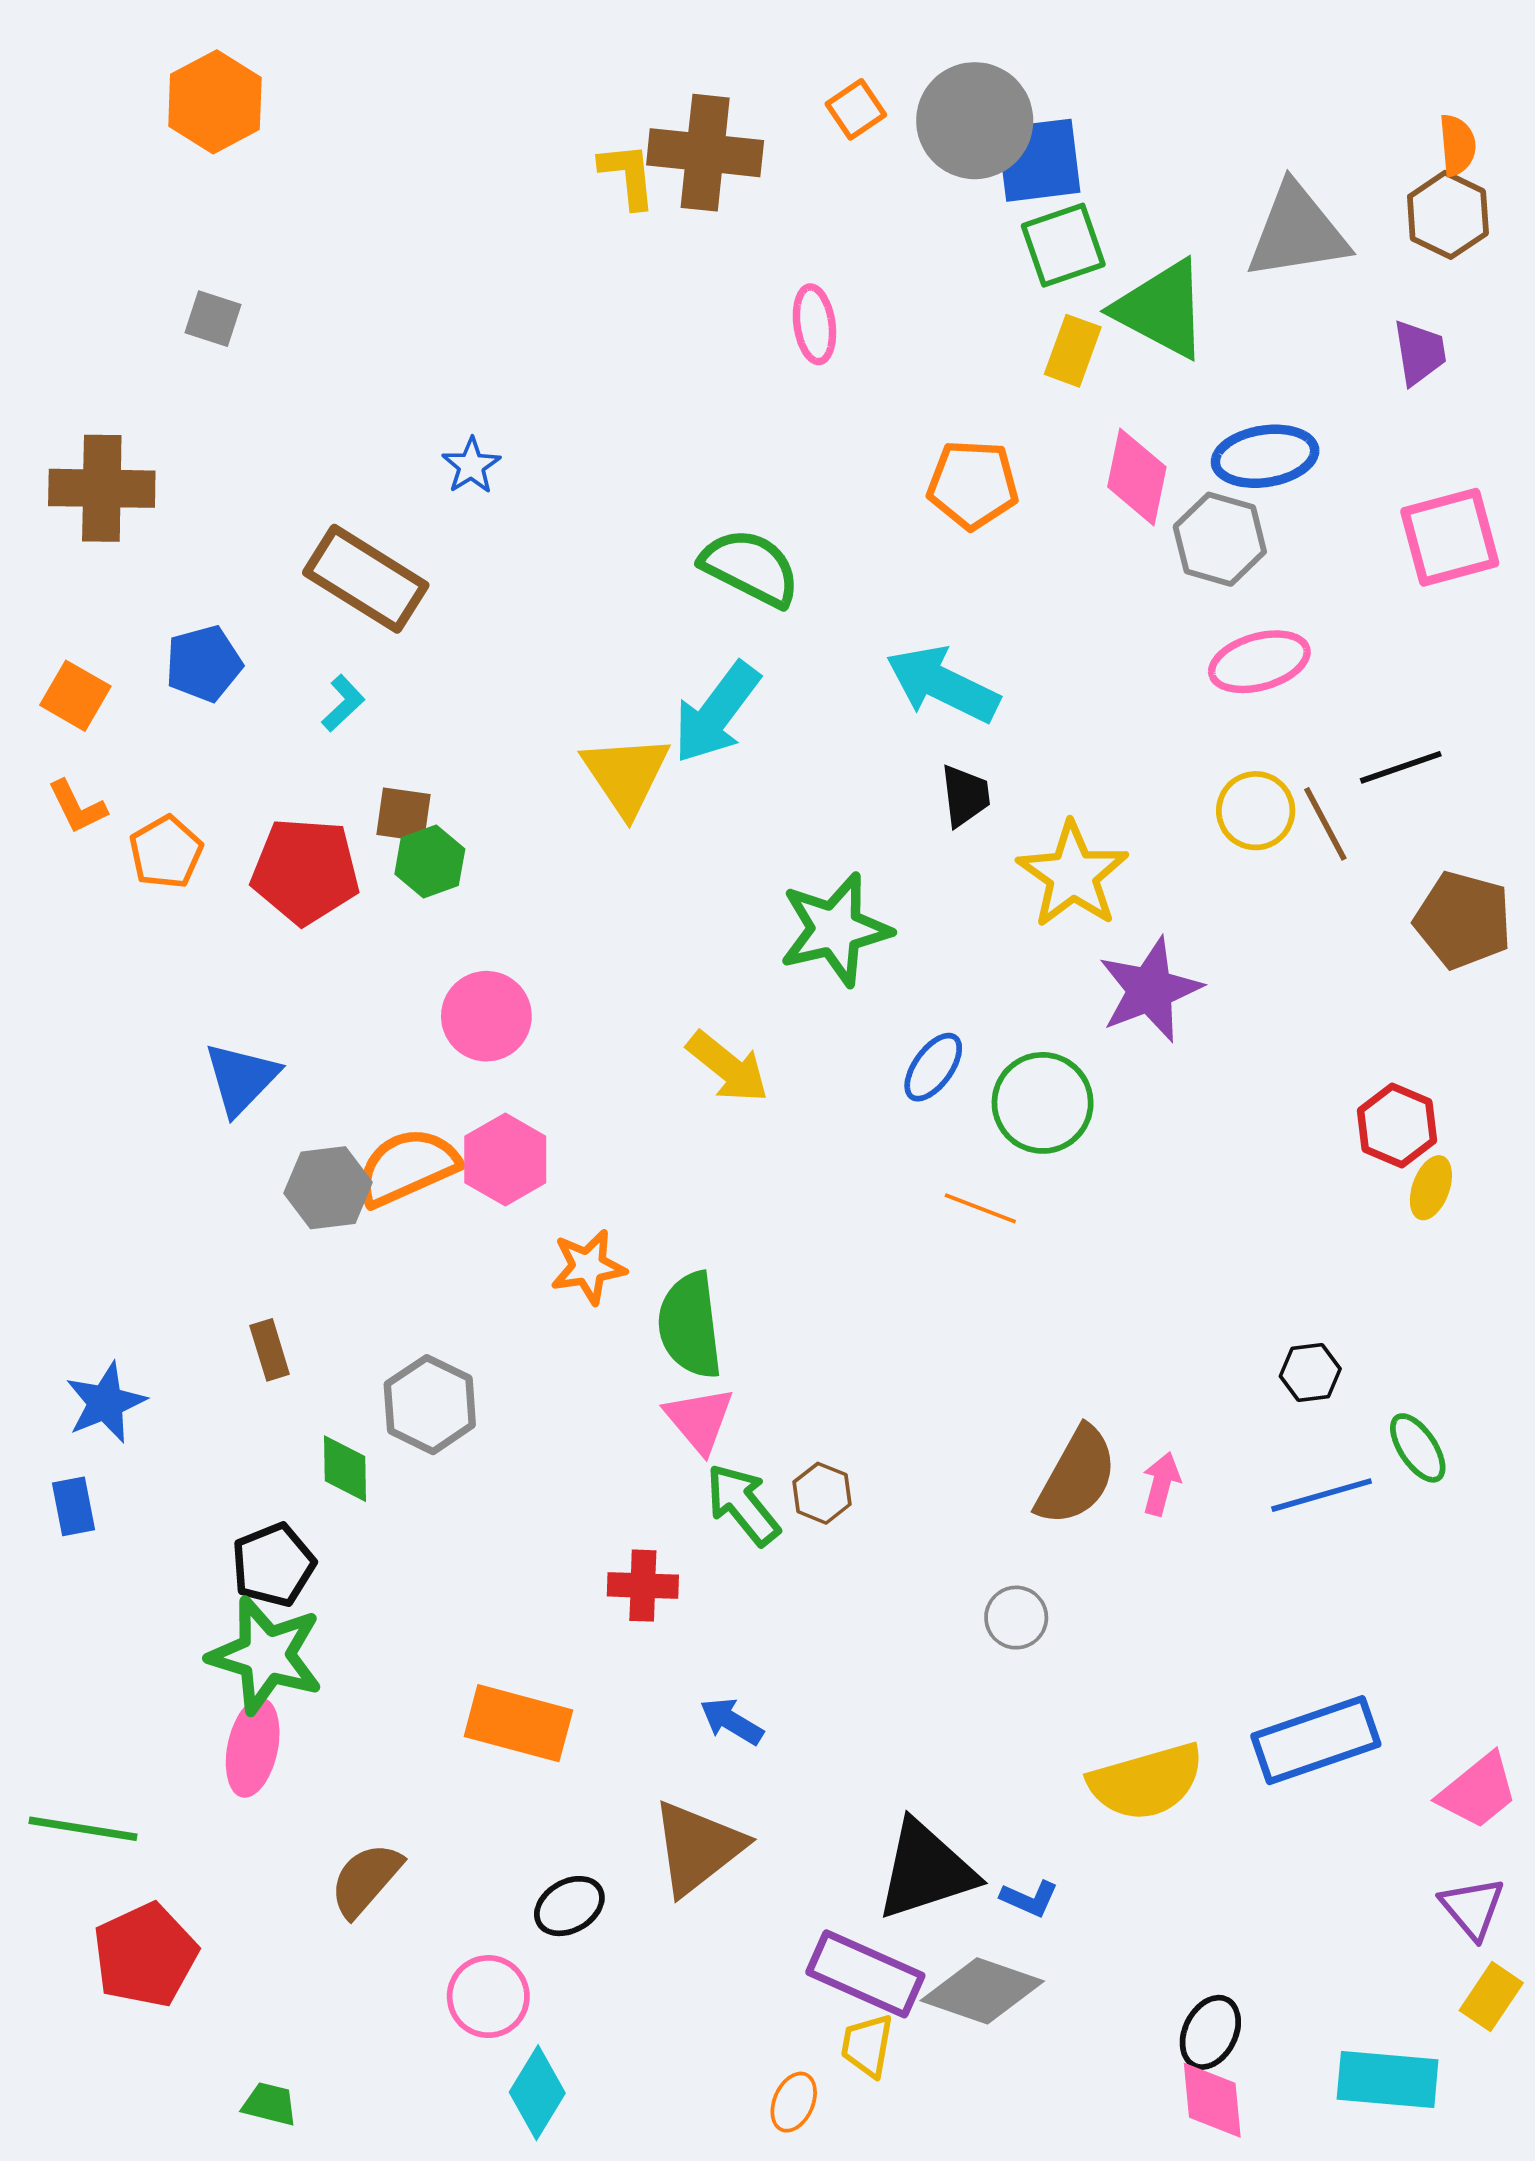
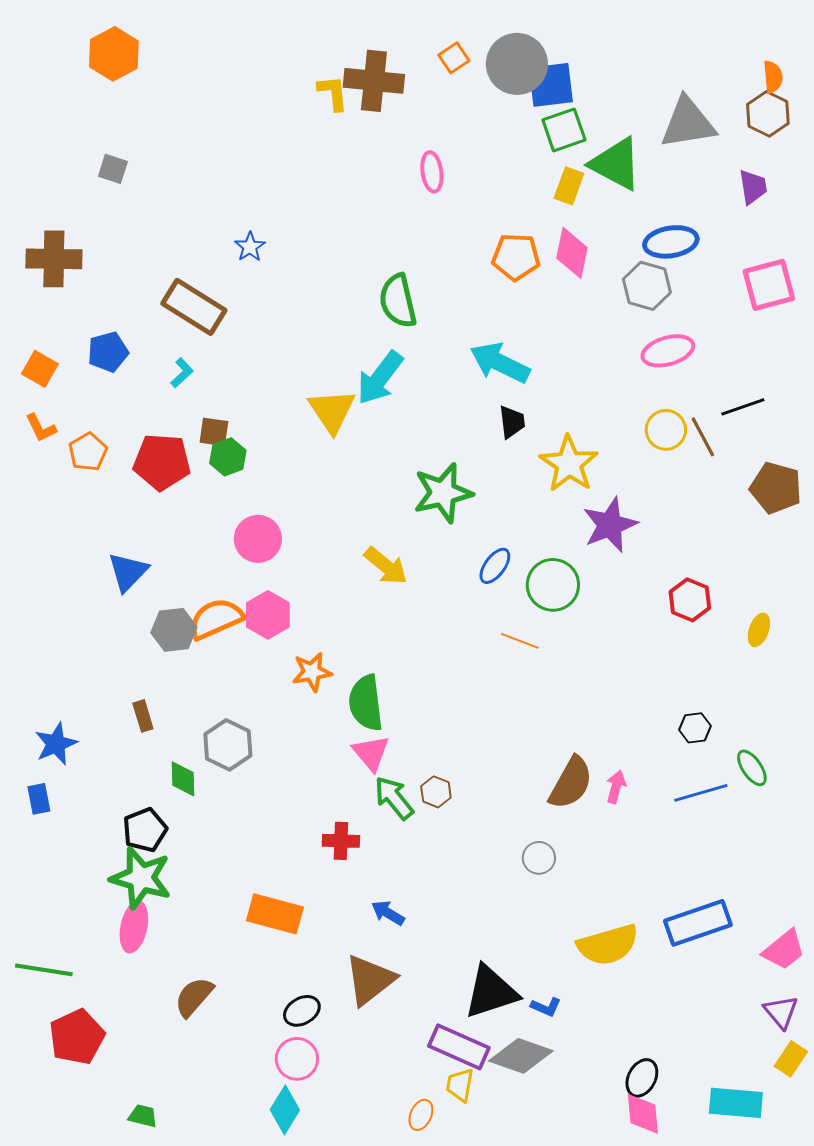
pink diamond: (1137, 477) -> (572, 253), moved
green semicircle: (750, 567) -> (398, 301), turned -130
red hexagon: (1397, 1126) -> (690, 600), moved
pink circle: (488, 1997) -> (297, 1059), moved

